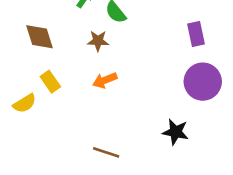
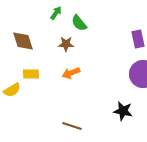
yellow rectangle: (50, 82) -> (31, 74), turned -56

